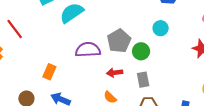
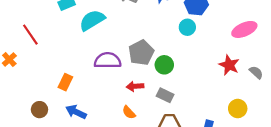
cyan circle: (161, 28) -> (187, 27), moved
gray rectangle: (143, 80) -> (165, 95), turned -56

